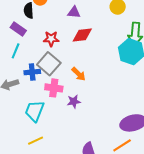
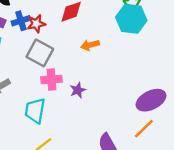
blue cross: (32, 72) -> (21, 21), moved
orange arrow: (79, 74) -> (90, 45), moved, turned 133

